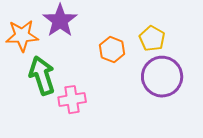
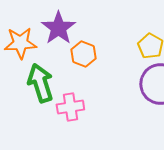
orange hexagon: (112, 50) -> (83, 54), moved

